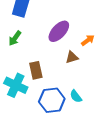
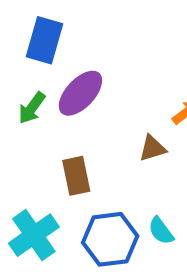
purple ellipse: (59, 31) -> (80, 93), moved
cyan cross: (16, 85) -> (34, 235), moved, turned 30

